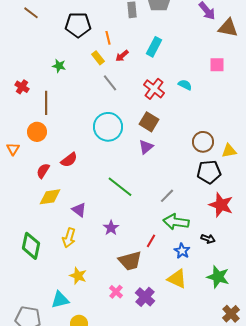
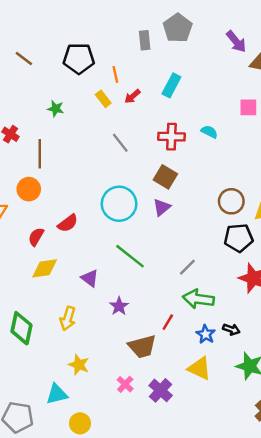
brown line: (31, 13) -> (24, 59), moved
gray line: (110, 83) -> (120, 143), moved
red cross: (154, 89) -> (171, 137), turned -35
cyan circle: (108, 127) -> (119, 204), moved
purple triangle: (79, 210) -> (90, 278), moved
black arrow: (208, 239) -> (231, 329), moved

